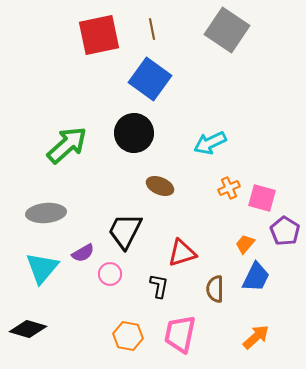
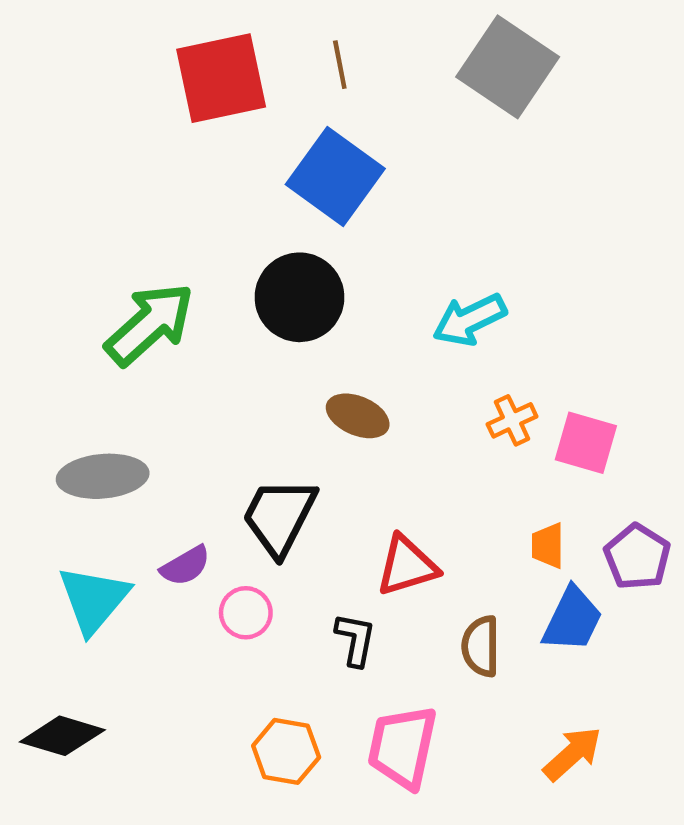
purple pentagon: (285, 231) -> (637, 557), moved
orange trapezoid: (245, 244) -> (548, 546), turned -40

